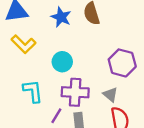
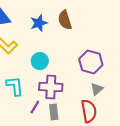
blue star: (61, 17) -> (39, 23), turned 30
gray triangle: (110, 95) -> (97, 89), moved, turned 40

